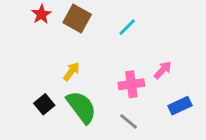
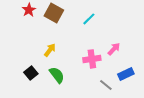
green semicircle: (81, 107) -> (57, 75), size x0.7
gray line: (129, 121) -> (106, 85), moved

